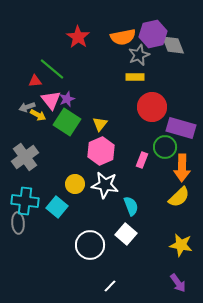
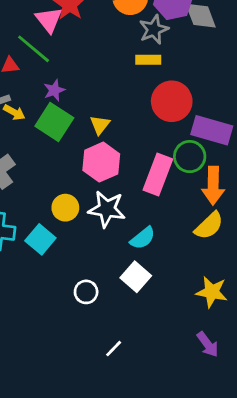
pink triangle: (51, 100) -> (49, 20), moved
pink rectangle: (142, 160) -> (158, 175), size x1.8
cyan semicircle: (131, 206) -> (143, 238), turned 72
white circle: (90, 245) -> (86, 292), size x0.6

